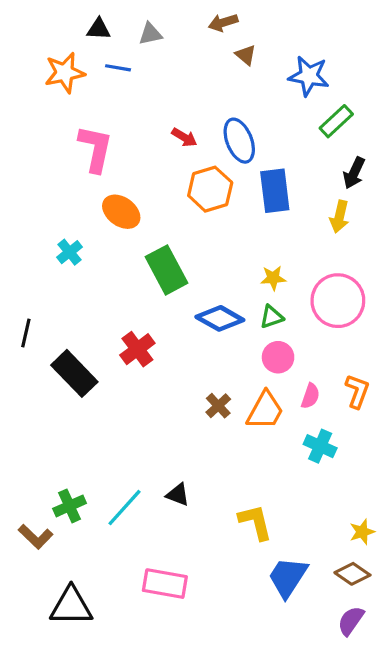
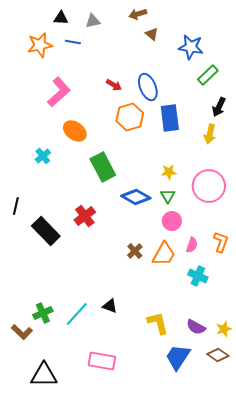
pink L-shape: (95, 149) -> (59, 92), turned 36
green triangle: (272, 317) -> (168, 196), turned -42
purple semicircle: (351, 621) -> (196, 327), moved, turned -96

